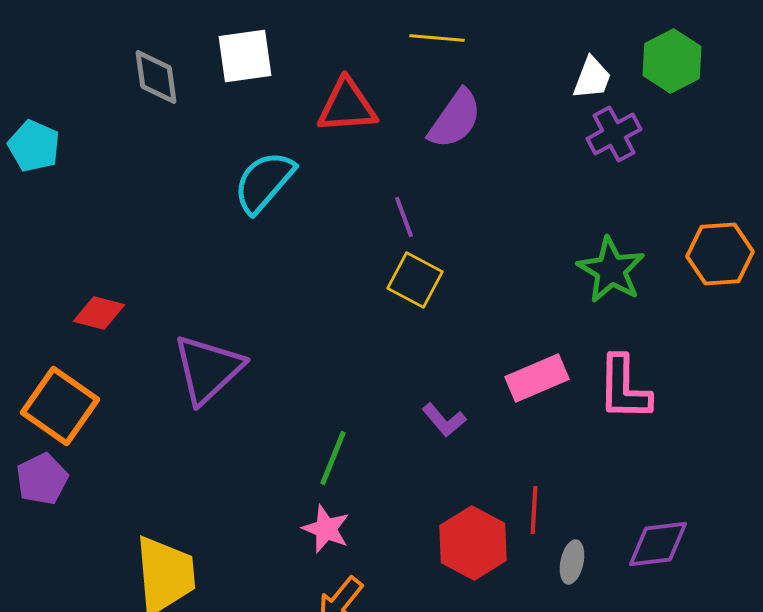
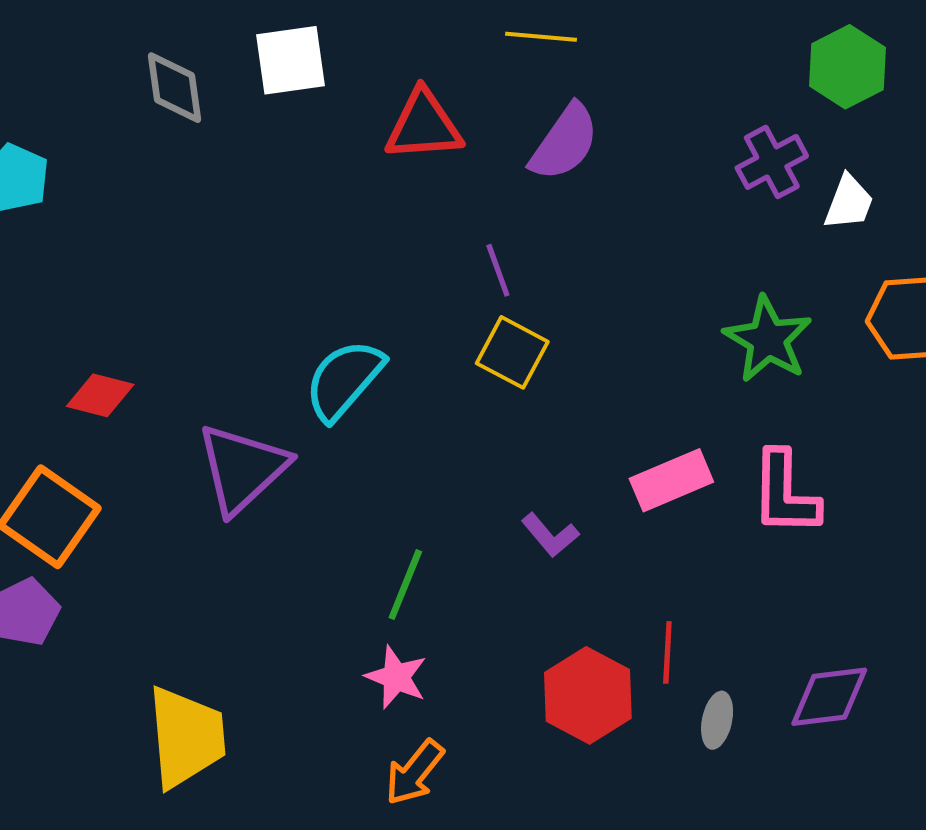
white trapezoid: (592, 78) -> (849, 202), moved
cyan semicircle: (264, 182) -> (344, 380), moved

